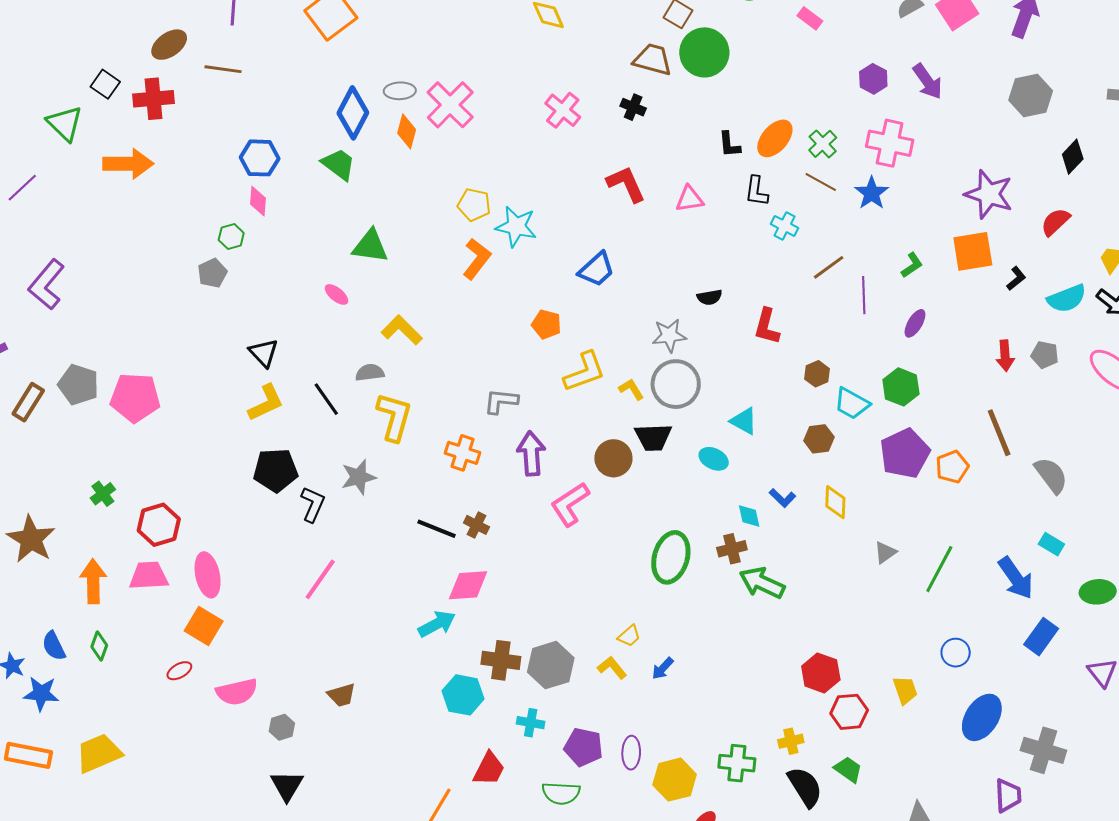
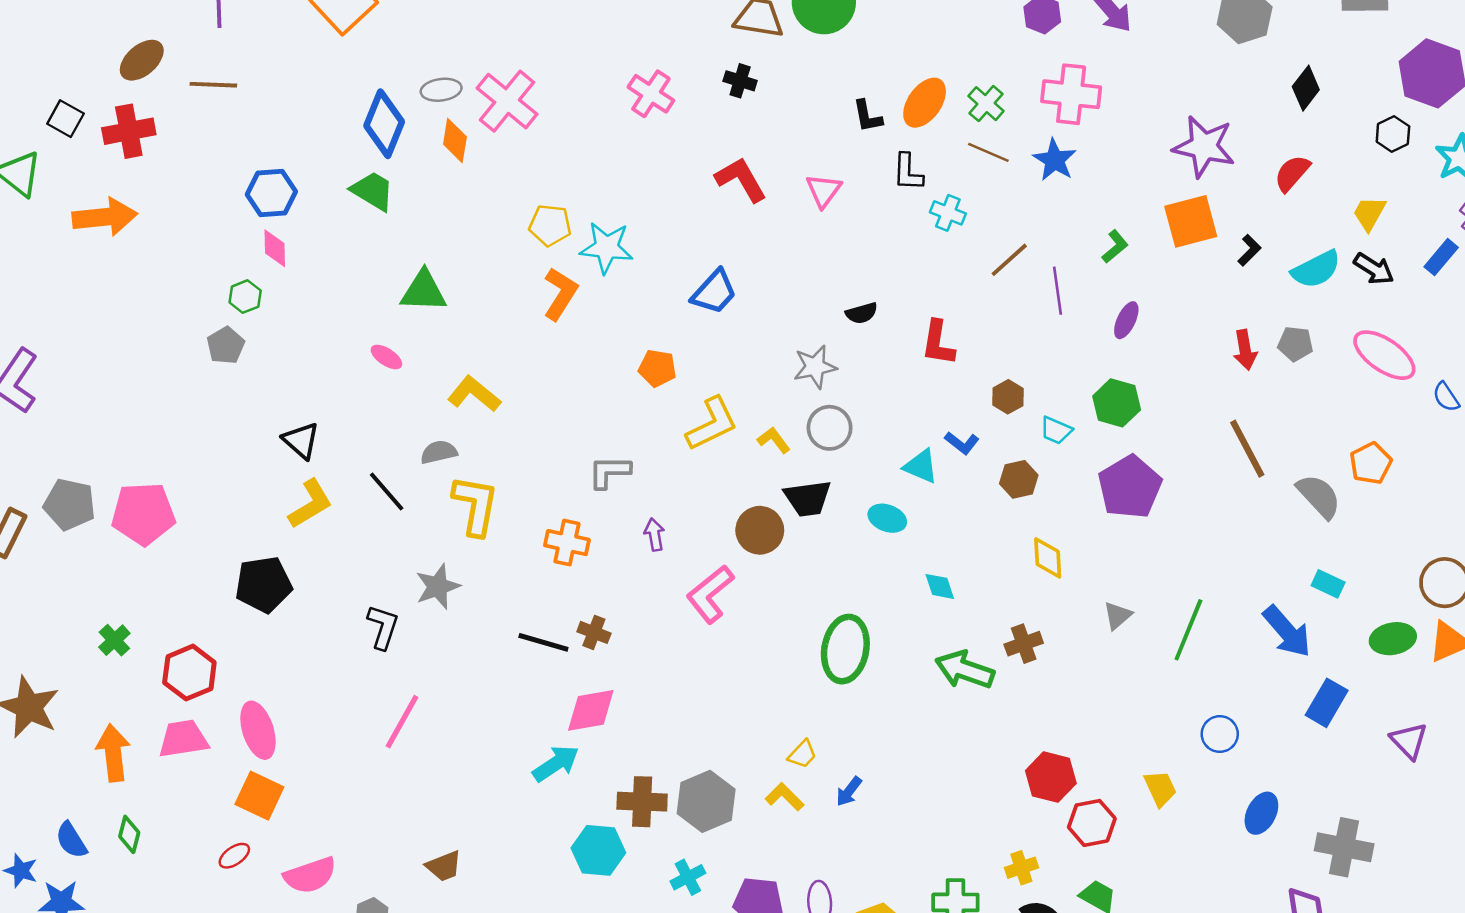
pink triangle: (690, 199) -> (824, 191), turned -40
gray circle: (676, 384) -> (830, 428), size x0.7
cyan trapezoid: (852, 404) -> (1056, 430), size x0.7
purple arrow: (531, 454) -> (654, 535), size x0.6
orange pentagon: (952, 467) -> (1371, 463), moved
black pentagon: (276, 470) -> (264, 584), moved
blue L-shape: (782, 498) -> (962, 443), moved
brown cross: (732, 549) -> (1024, 644), moved
blue ellipse: (982, 717) -> (1261, 813), size x0.7
cyan cross: (531, 723) -> (688, 877), turned -32

